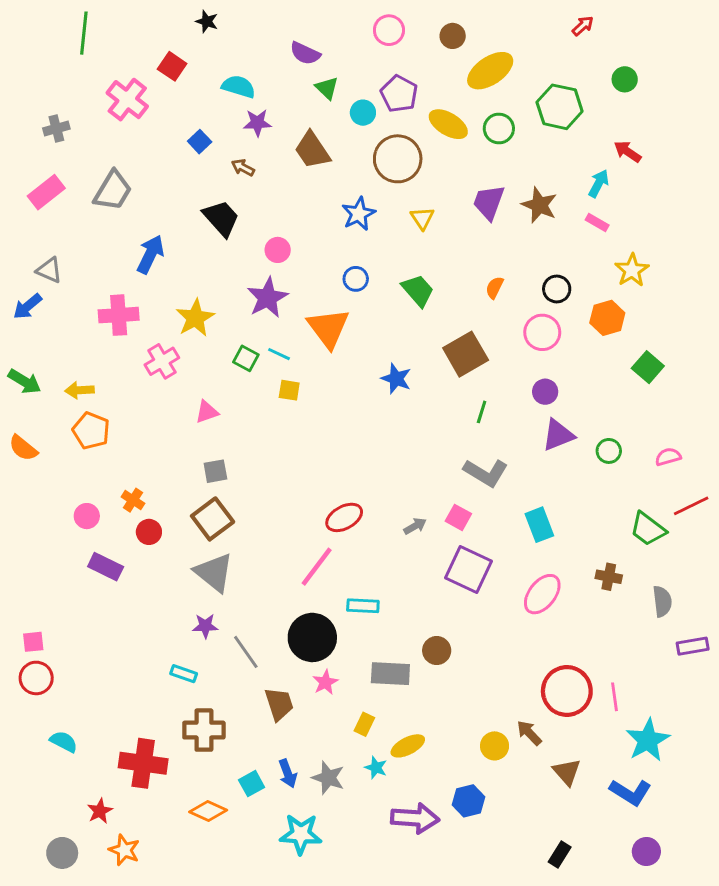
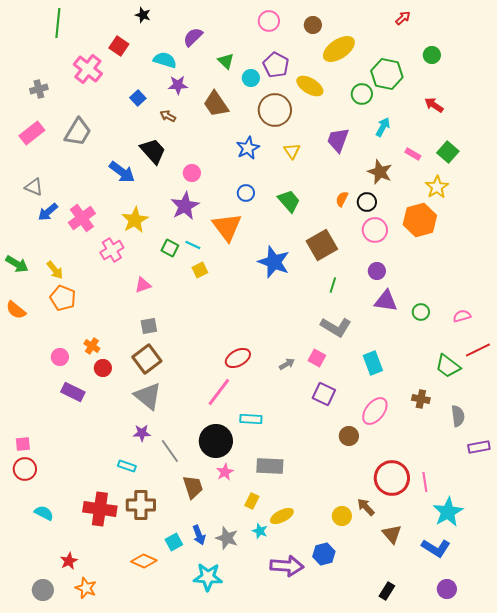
purple semicircle: (305, 53) -> (193, 37), moved, turned 110
green circle: (499, 128) -> (362, 94), moved
cyan arrow: (599, 183) -> (383, 127), moved
brown star: (539, 205) -> (380, 172), moved
blue arrow: (150, 254) -> (122, 172), moved, turned 100
black circle: (557, 289) -> (367, 202), moved
blue arrow: (27, 306) -> (48, 212), moved
pink cross: (119, 315) -> (82, 218), turned -32
orange hexagon: (607, 318) -> (420, 220), size x1.4
green square: (648, 367) -> (448, 152), moved
blue star: (396, 379) -> (274, 262), size x1.5
yellow arrow: (80, 390) -> (55, 270), turned -126
yellow square: (289, 390) -> (200, 270), turned -35
purple triangle: (558, 435) -> (386, 301), turned 30
purple square: (468, 570) -> (324, 394), size x0.7
brown circle: (437, 651) -> (349, 436), moved
red cross: (143, 763) -> (100, 509), moved

